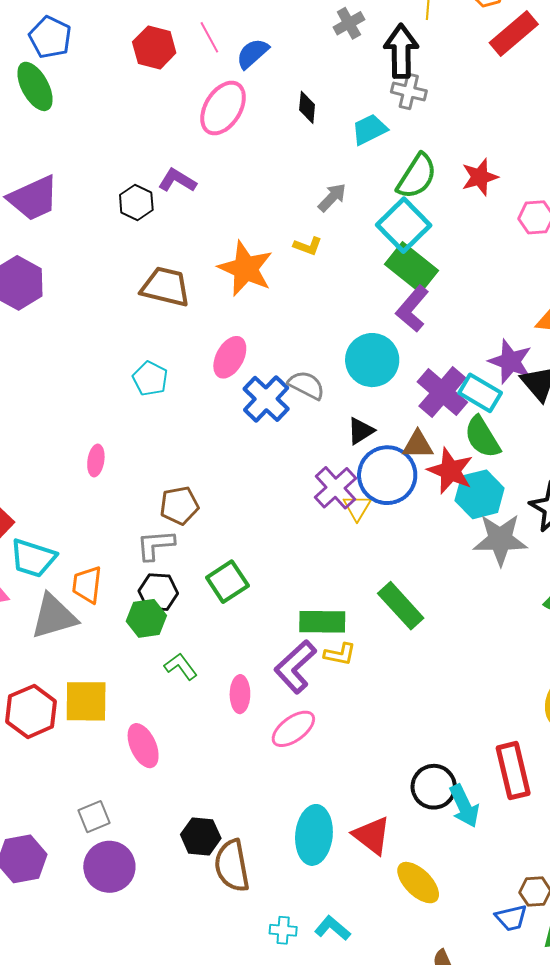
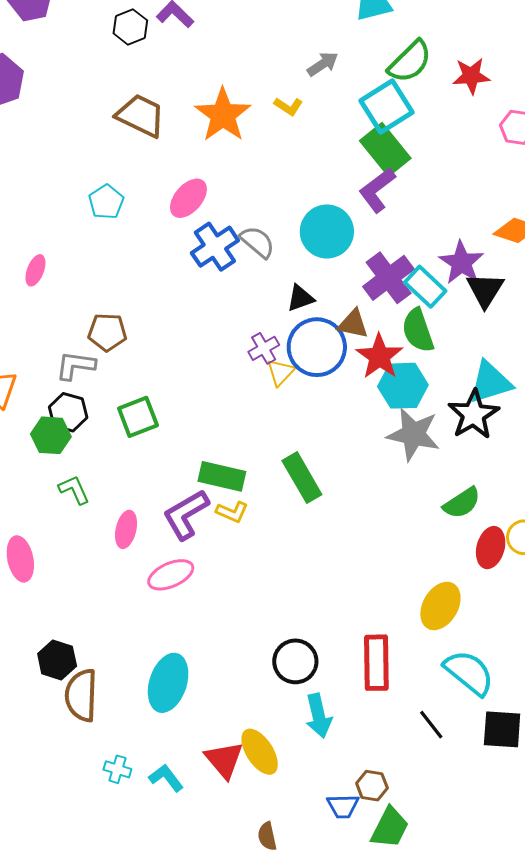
purple cross: (336, 488) -> (264, 348), size x0.7
cyan arrow: (464, 806) -> (319, 716), moved
red triangle: (372, 835) -> (224, 760), moved

